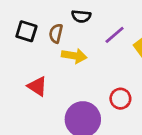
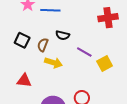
purple line: (115, 35) -> (84, 52), turned 63
red triangle: (37, 86) -> (24, 81), turned -35

